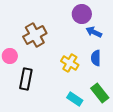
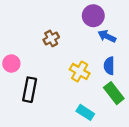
brown cross: (35, 35) -> (51, 38), moved, size x0.6
green rectangle: (100, 93) -> (114, 93), moved

